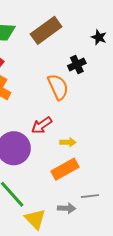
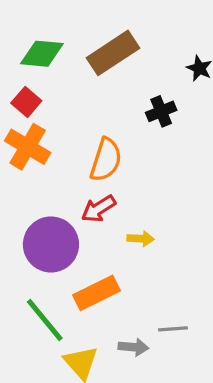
orange semicircle: (58, 87) -> (106, 160), moved, turned 40
orange rectangle: (65, 169) -> (97, 293), moved

